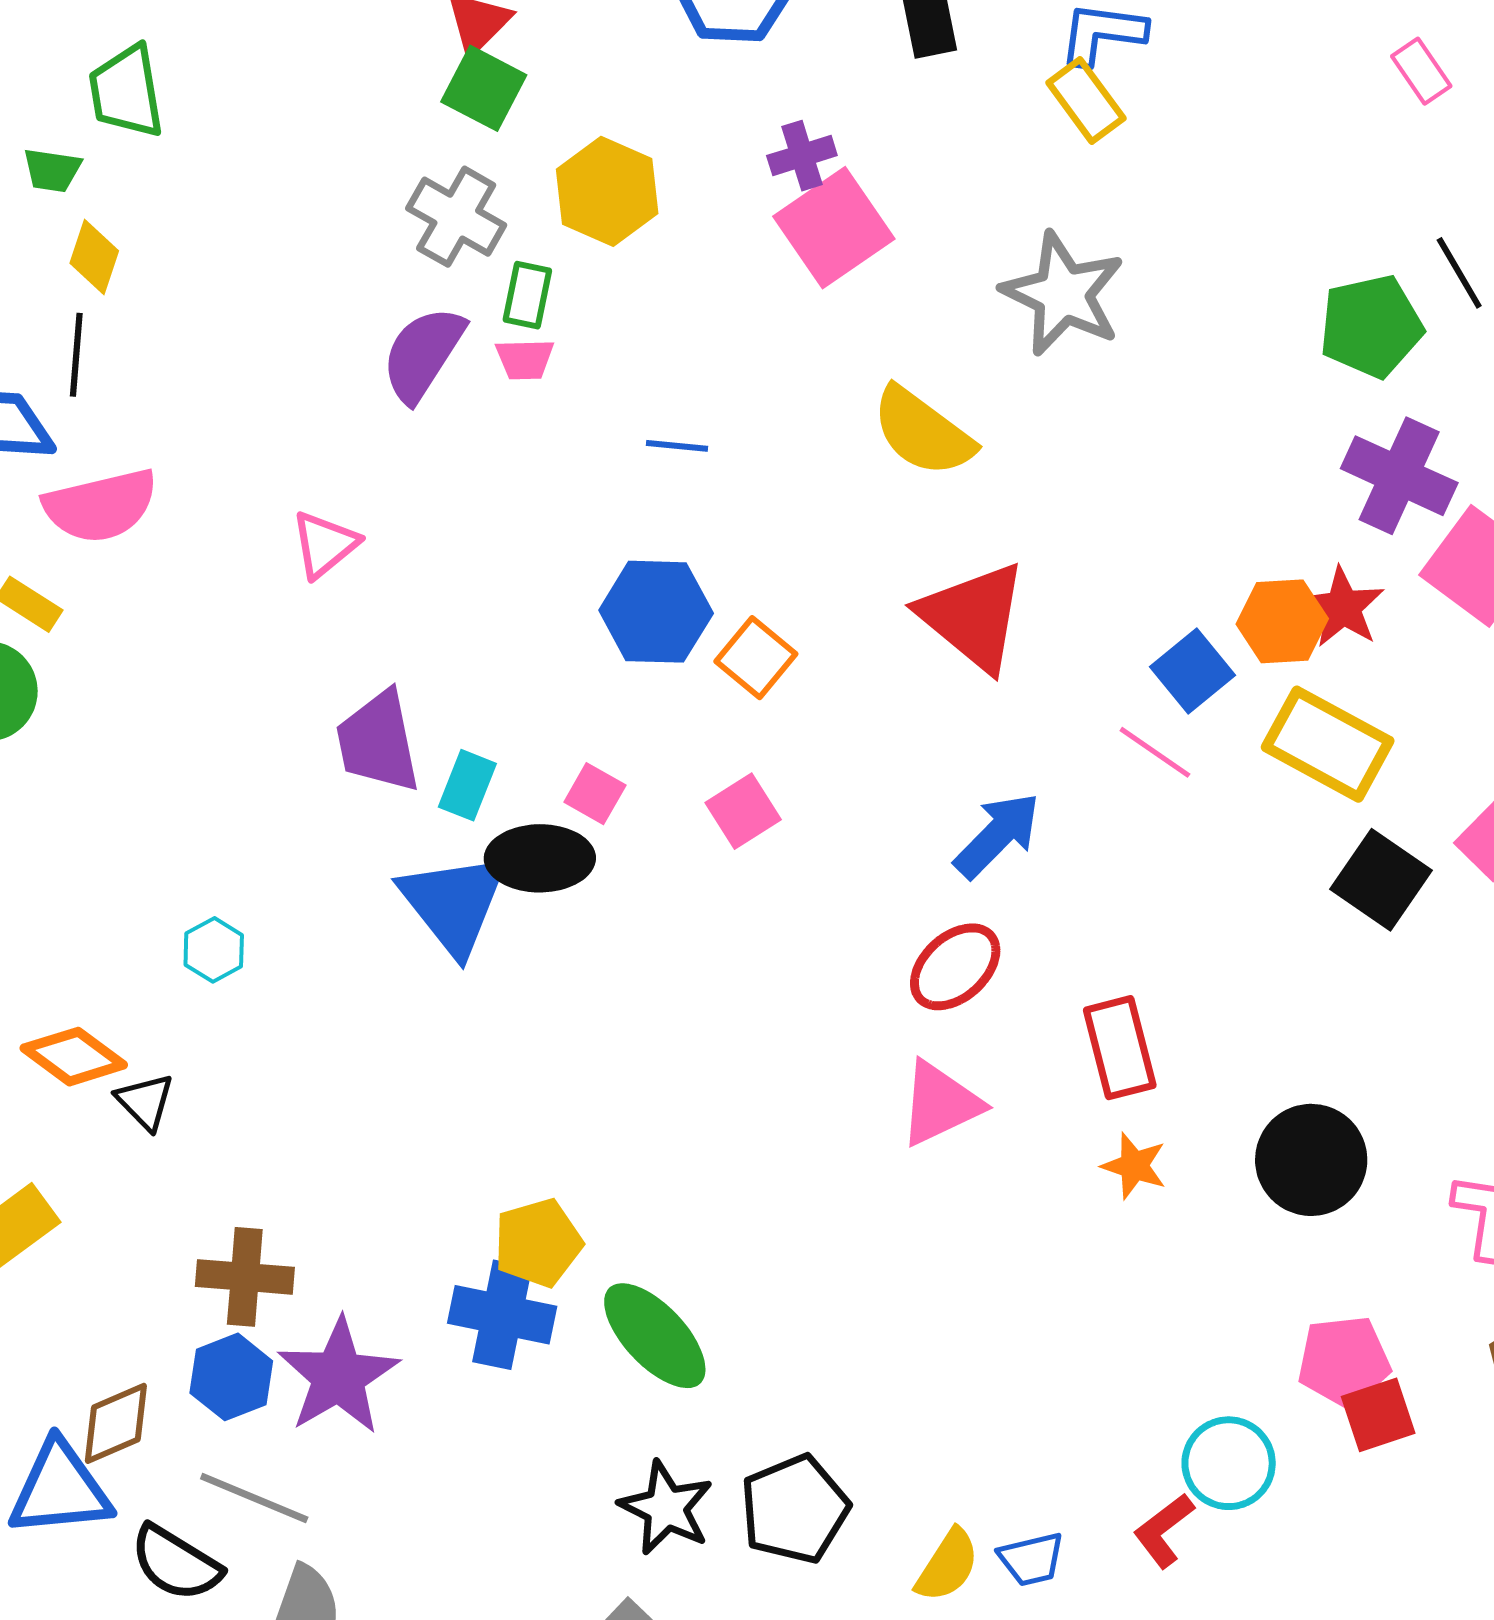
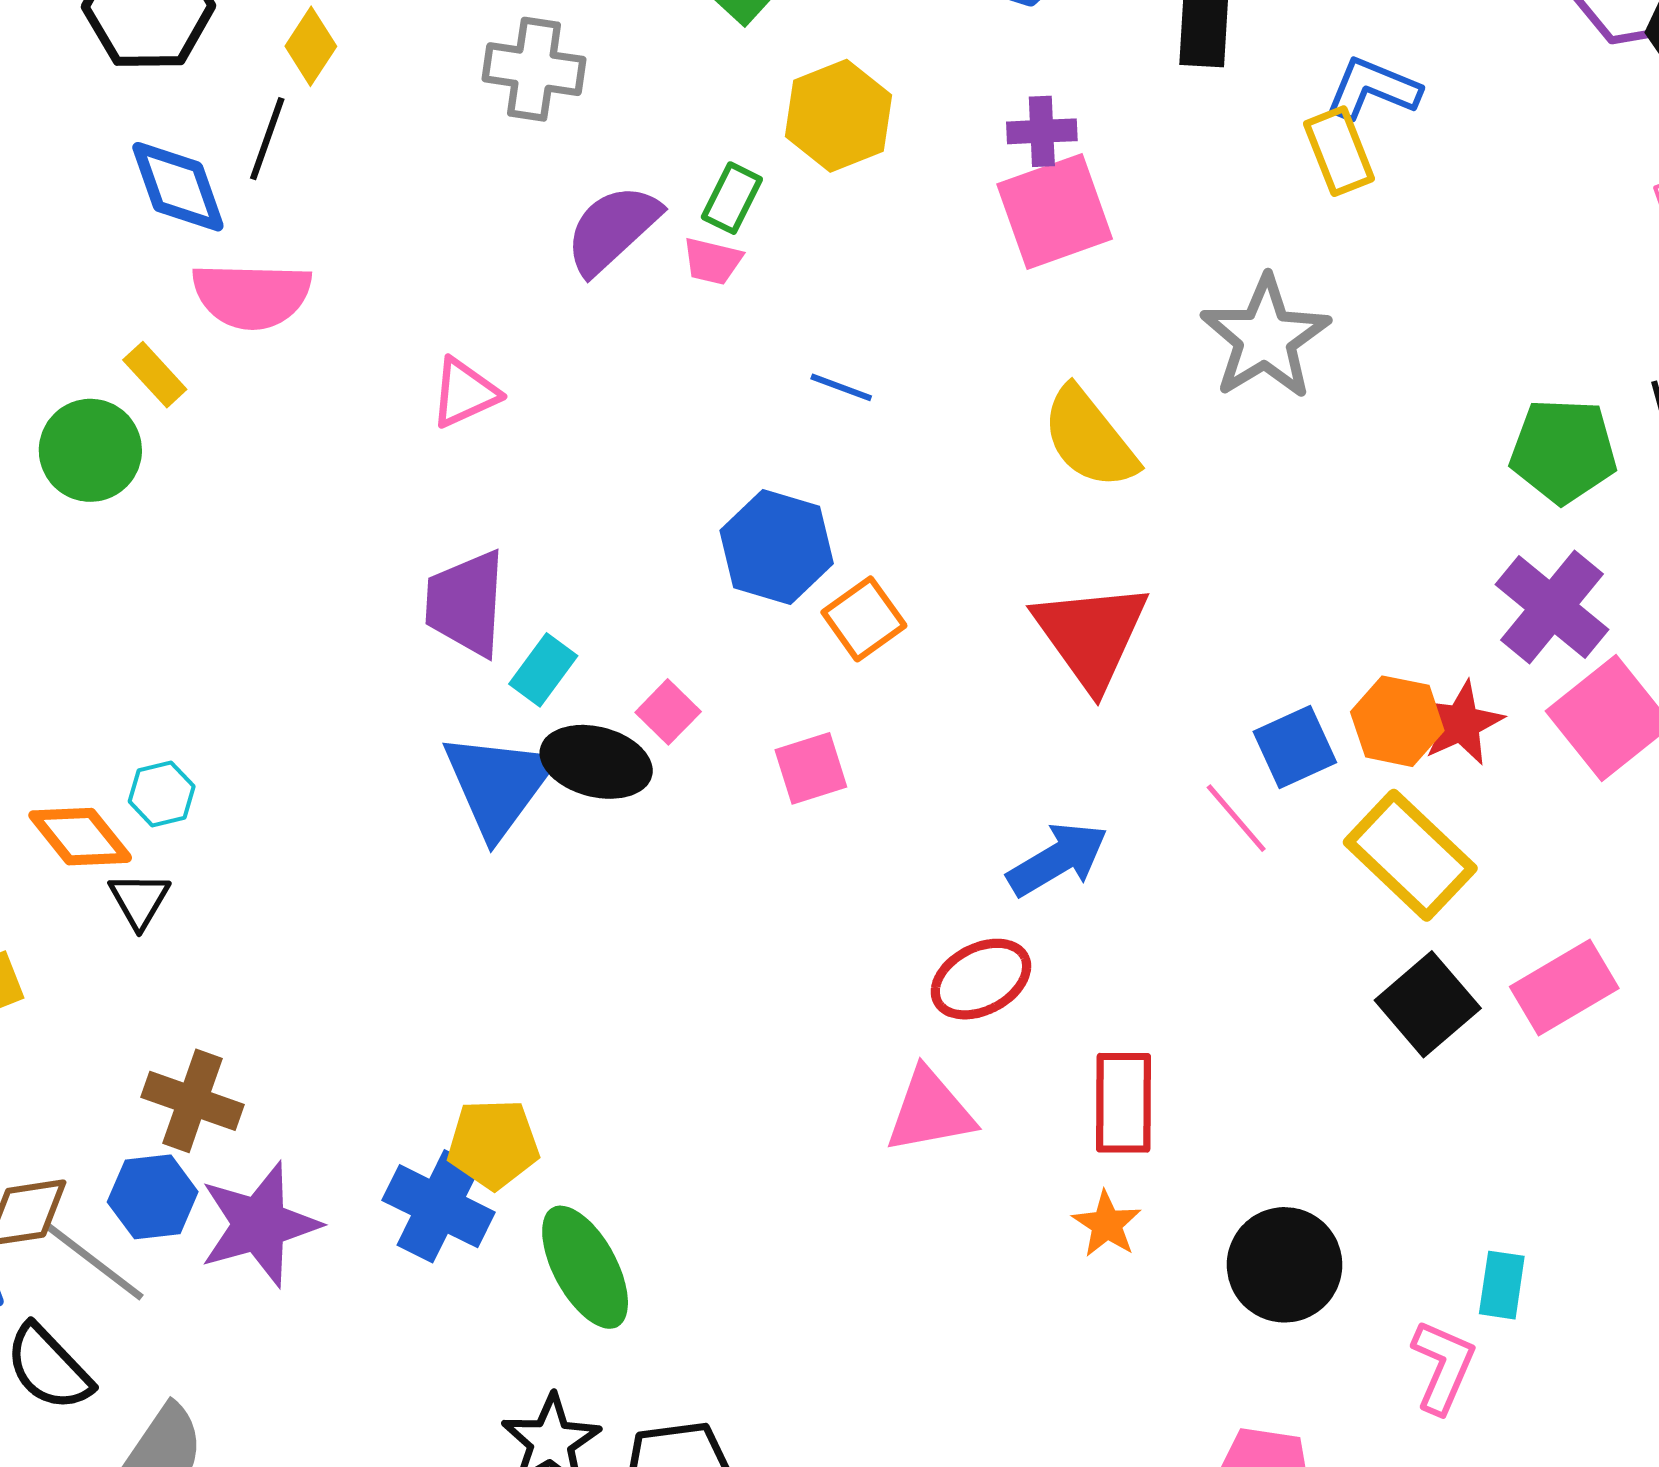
gray cross: (456, 217) -> (534, 69), moved, turned -36
cyan hexagon: (214, 950) -> (162, 794), moved
gray line: (254, 1498) -> (95, 1262), moved

